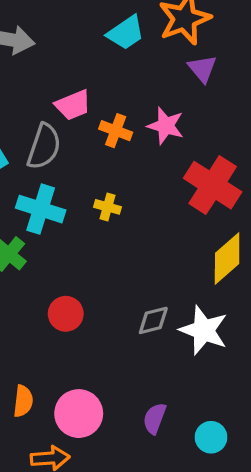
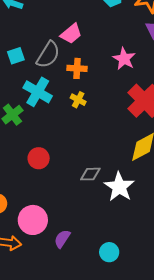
pink trapezoid: (73, 105) -> (71, 34), turned -30
orange cross: (116, 131) -> (77, 68), moved, turned -30
purple semicircle: (155, 418) -> (62, 239), moved

